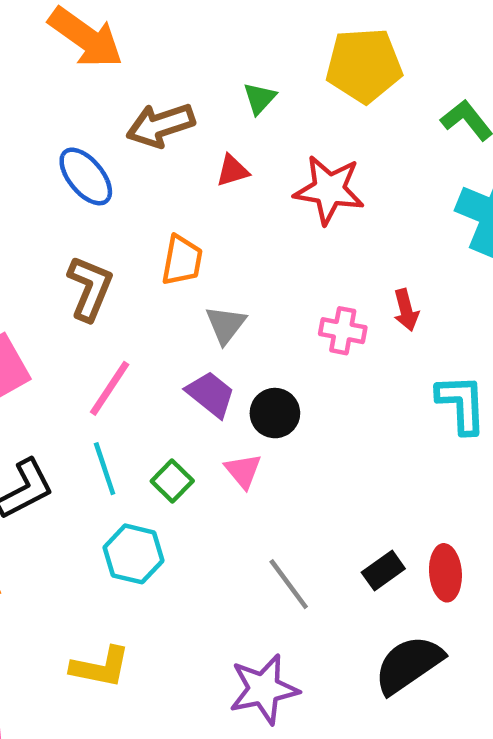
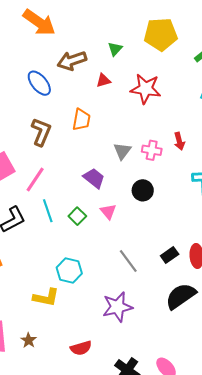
gray triangle: (226, 325) -> (122, 151), moved
pink line: (110, 388) -> (35, 180), moved
black circle: (275, 413) -> (143, 190), moved
cyan hexagon: (134, 554) -> (69, 271), moved

